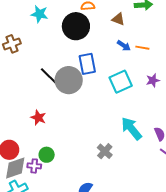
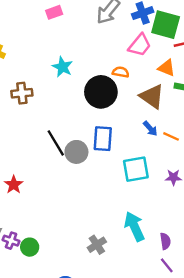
brown triangle: (118, 19) -> (152, 96), size x1.6
gray circle: (69, 80) -> (76, 152), size x0.7
red star: (38, 118) -> (14, 185), moved
green circle: (47, 155) -> (30, 247), moved

